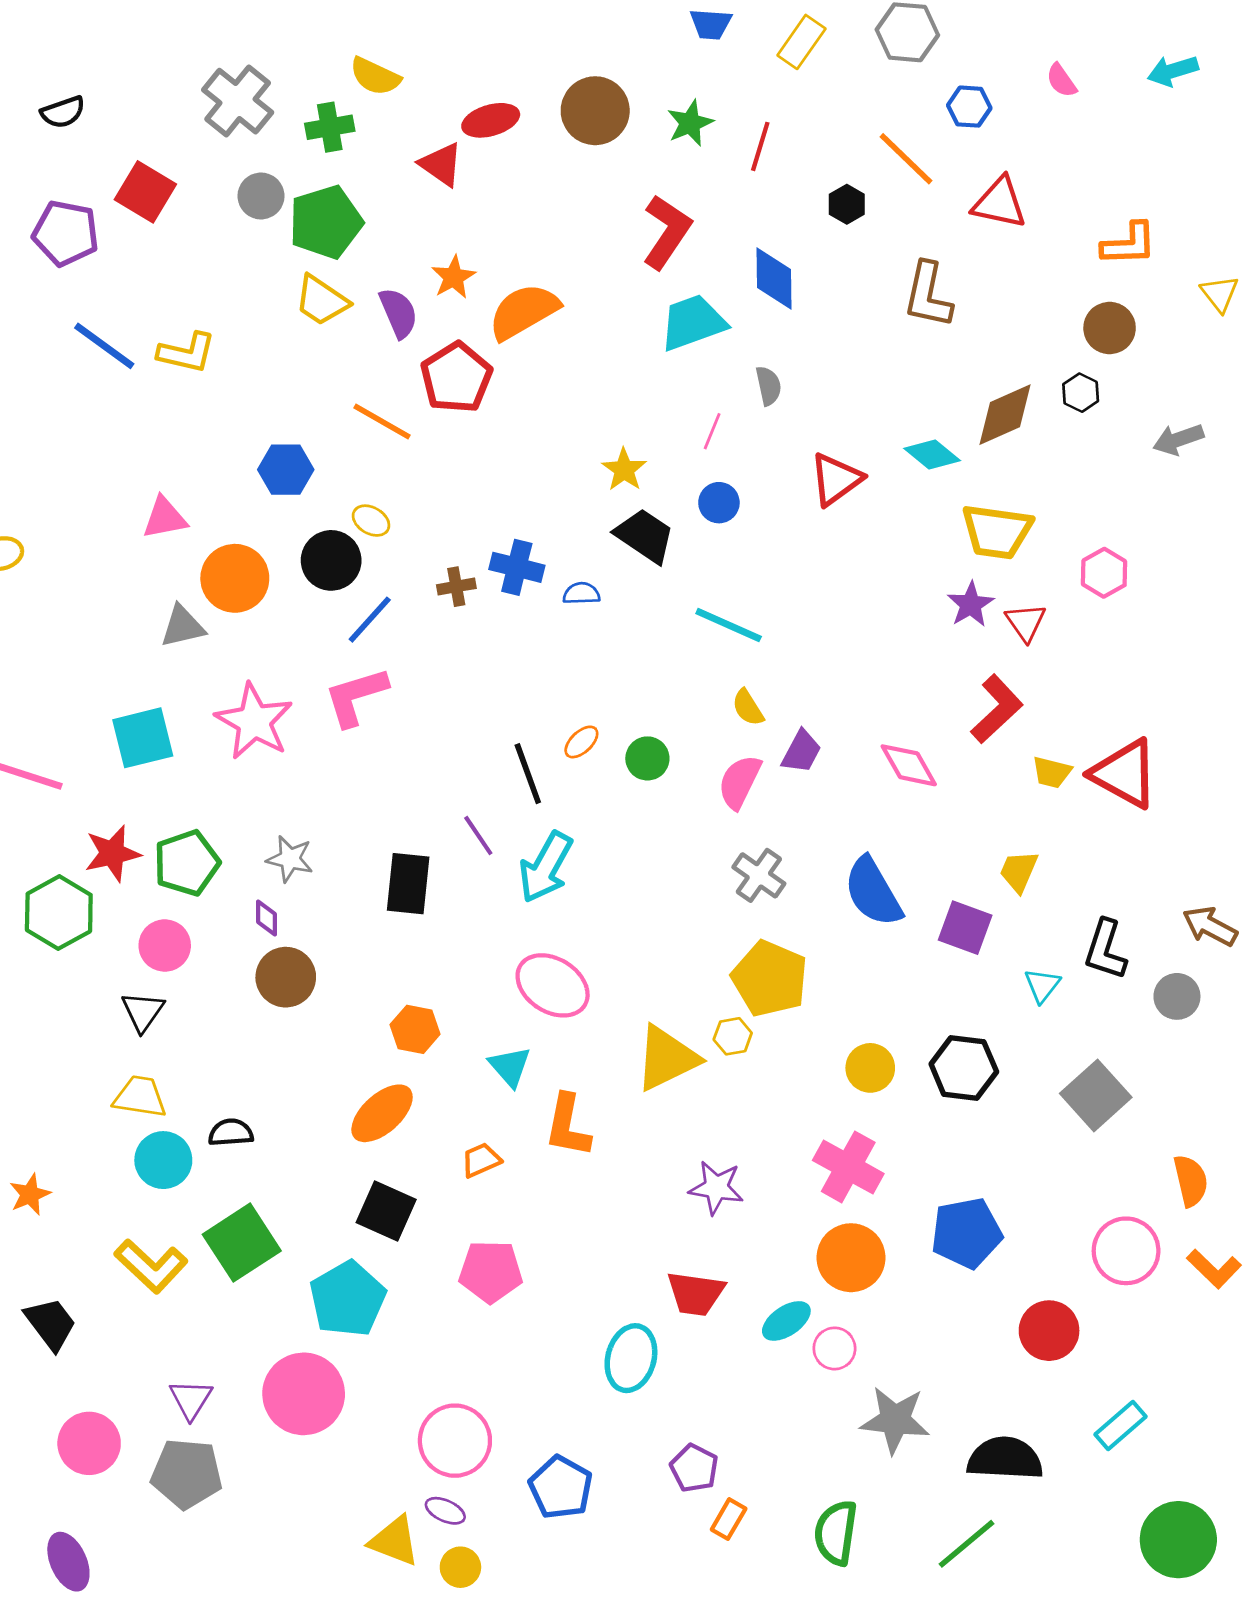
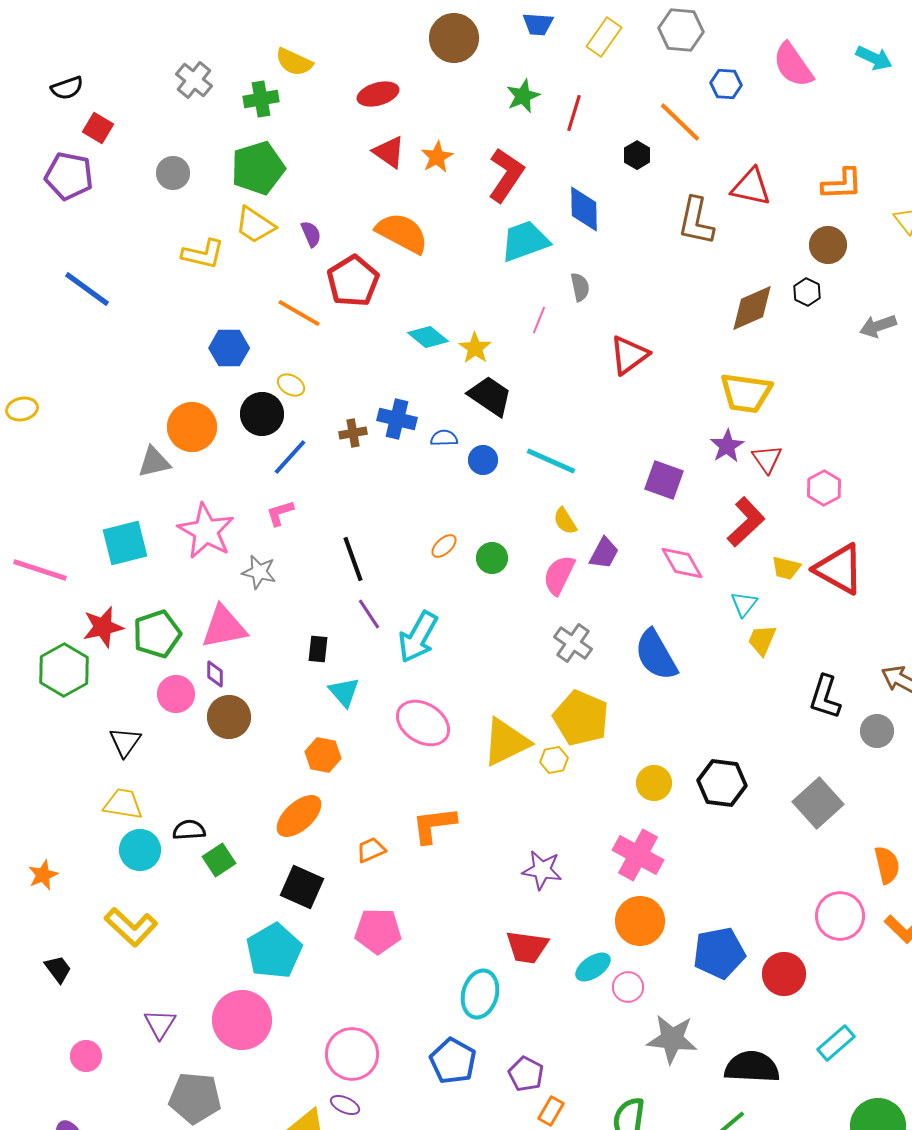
cyan arrow: (1173, 71) -> (874, 58), turned -138
pink semicircle: (1061, 80) -> (793, 65), size x1.8
gray cross: (238, 101) -> (194, 80), size x0.7
brown circle: (595, 111) -> (454, 38), moved
red triangle: (441, 164) -> (389, 152), moved
red square: (145, 192) -> (98, 128), moved, size x0.7
gray circle: (261, 196) -> (173, 173), moved
red triangle: (1000, 203) -> (751, 187), moved
orange star: (454, 277) -> (437, 157), moved
orange semicircle: (524, 312) -> (402, 233), turned 58
purple semicircle: (399, 313) -> (311, 234), size x0.7
blue line: (104, 346) -> (87, 289), moved
yellow L-shape: (187, 353) -> (203, 254), moved
cyan diamond: (932, 455) -> (428, 337), moved
blue circle: (719, 503) -> (483, 460), moved
pink triangle: (165, 518) -> (224, 627), moved, size x1.4
pink hexagon: (1104, 573) -> (824, 488), moved
pink L-shape: (356, 697) -> (280, 513), size x0.6
black line: (528, 774) -> (353, 559), moved
gray star: (290, 859) -> (259, 572), moved
black rectangle: (408, 884) -> (318, 649), size x0.6
purple square: (965, 928) -> (664, 480), moved
pink circle: (165, 946) -> (176, 694), moved
cyan triangle: (1042, 985) -> (744, 604), moved
yellow triangle: (667, 1058) -> (506, 742), moved
cyan triangle: (510, 1067) -> (344, 692), moved
orange L-shape: (568, 1126) -> (434, 825), turned 72
blue pentagon: (967, 1233) -> (719, 953), moved
green square: (242, 1243) -> (219, 860), moved, size x0.6
black trapezoid: (51, 1324) -> (58, 969), size x0.7
pink circle: (89, 1443) -> (86, 1056), size x0.7
gray pentagon: (187, 1474) -> (195, 1098), moved
blue pentagon: (561, 1487) -> (453, 1061), moved

